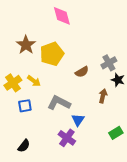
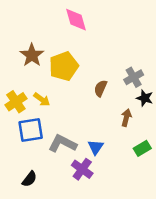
brown semicircle: (82, 72) -> (101, 88), turned 144
gray L-shape: (59, 103) -> (63, 143), moved
blue square: (25, 106) -> (31, 130), size x1.5
green rectangle: (116, 133) -> (142, 148), moved

